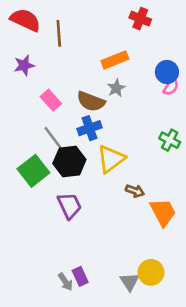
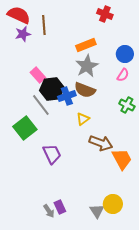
purple star: (24, 65) -> (23, 34), moved
pink semicircle: (171, 87) -> (123, 75), moved
gray star: (116, 88) -> (87, 66), size x1.6
brown semicircle: (91, 101) -> (85, 90), moved
yellow triangle: (111, 159) -> (83, 119), size x0.6
black hexagon: (69, 162) -> (52, 89), moved
brown arrow: (135, 191) -> (101, 143), size x1.6

